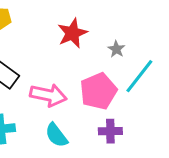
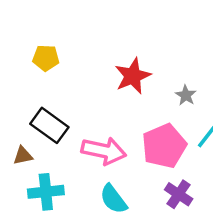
purple cross: (110, 131) -> (179, 194), turned 35

